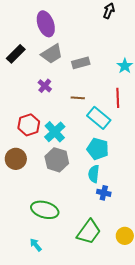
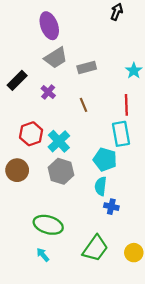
black rectangle: (16, 54) -> (17, 80), moved
brown line: (78, 98) -> (83, 105), turned 64
cyan rectangle: (99, 118) -> (121, 134), moved, turned 40
cyan arrow: (36, 245) -> (43, 255), moved

